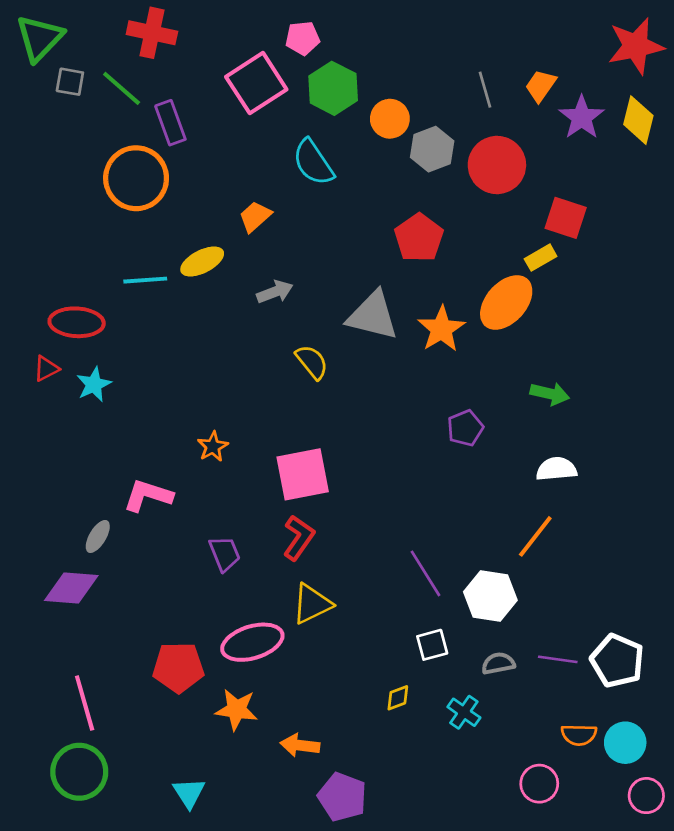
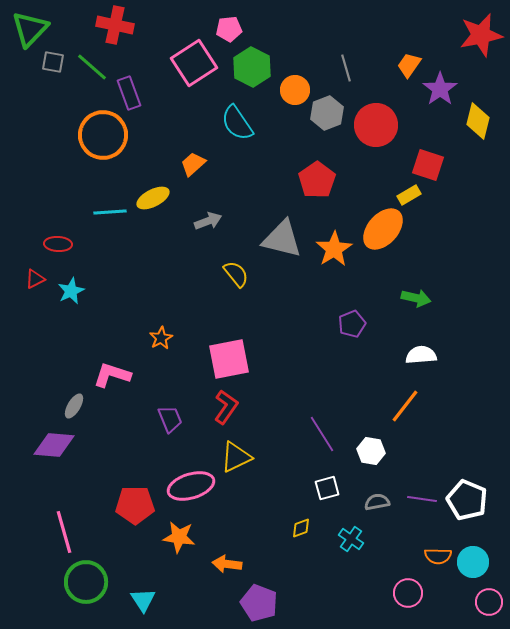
gray line: (485, 90) -> (346, 68), moved
yellow diamond: (638, 120) -> (478, 121), moved
red ellipse: (77, 322) -> (58, 244), size x0.7
white hexagon: (490, 596) -> (371, 451), size x0.7
green circle: (79, 772) -> (86, 582), moved

